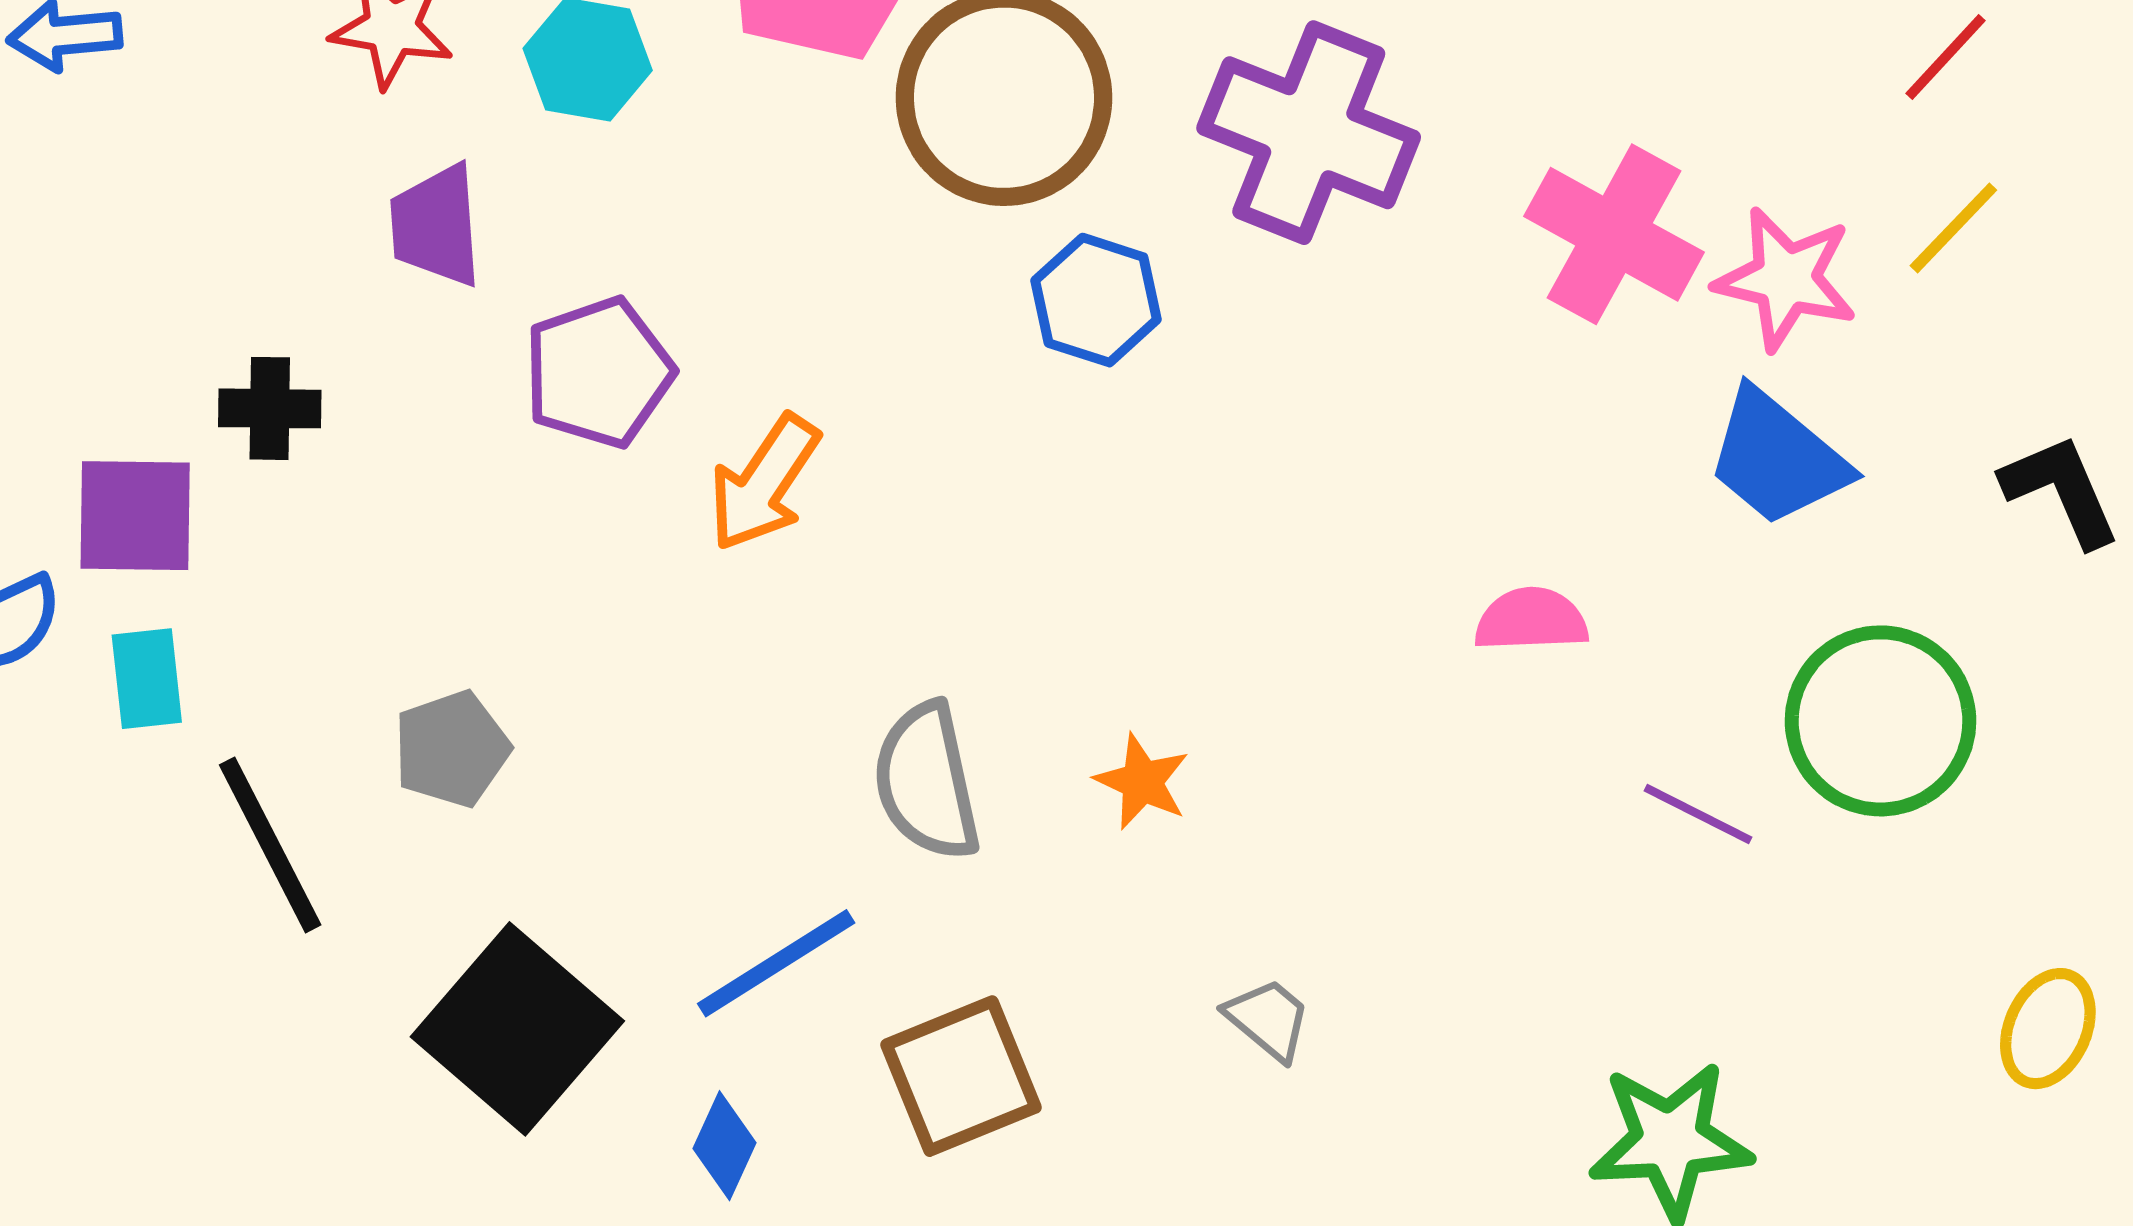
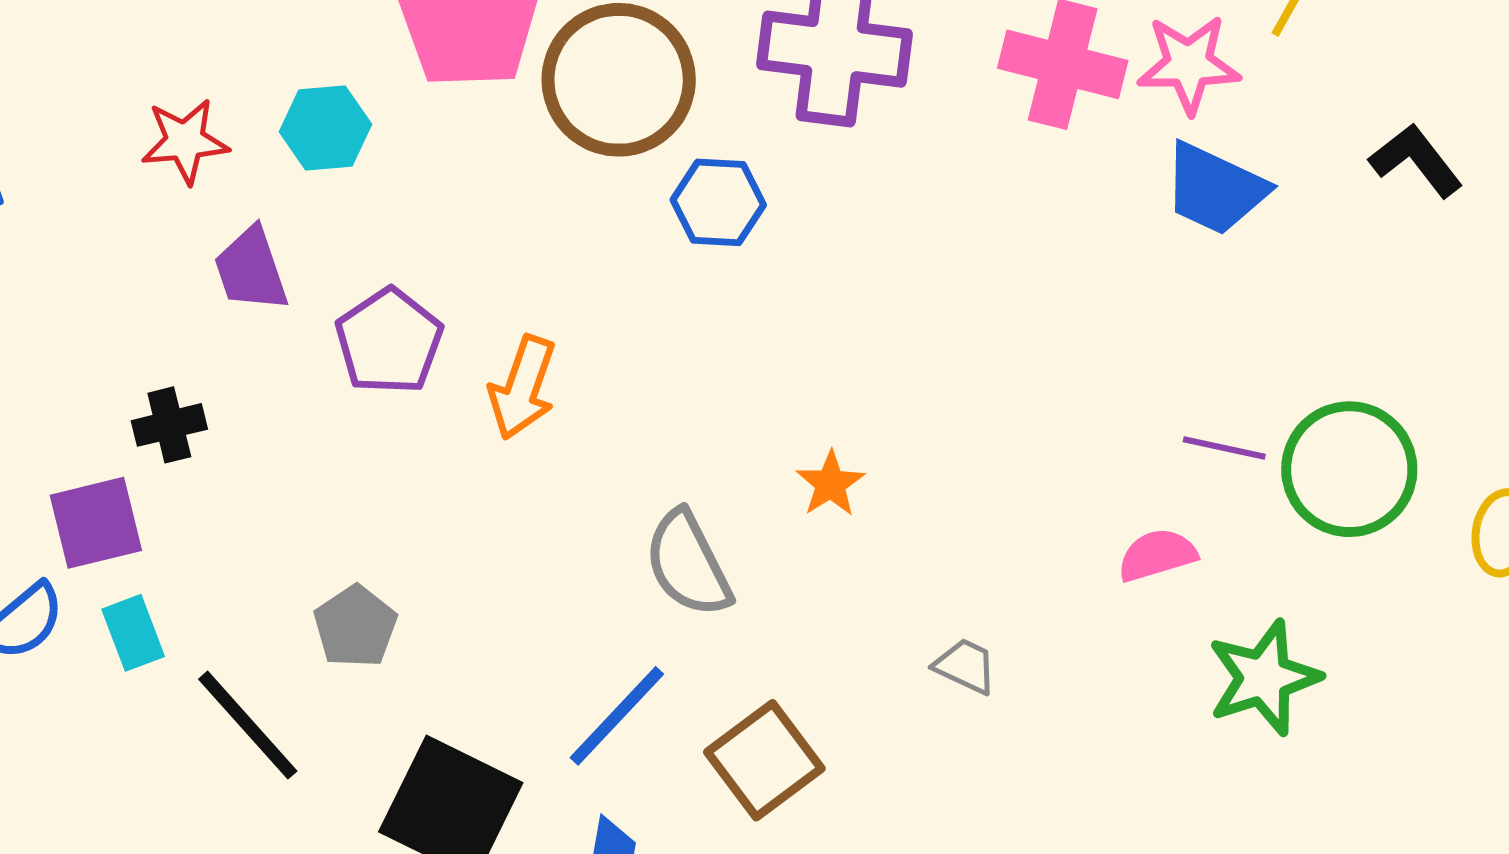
pink semicircle: (1531, 620) -> (1157, 555), moved
green circle: (1881, 721) -> (1349, 469), moved
orange star: (1142, 782) -> (830, 484), moved, turned 30

